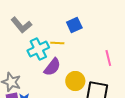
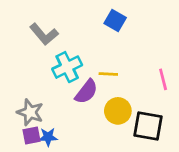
blue square: (74, 25) -> (115, 20), moved, turned -35
yellow line: (57, 43) -> (108, 74), moved

